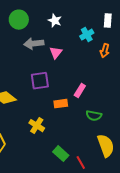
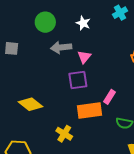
cyan cross: (87, 35) -> (120, 13), moved
purple square: (40, 81) -> (78, 80), moved
orange rectangle: (61, 104) -> (89, 111), size x1.6

